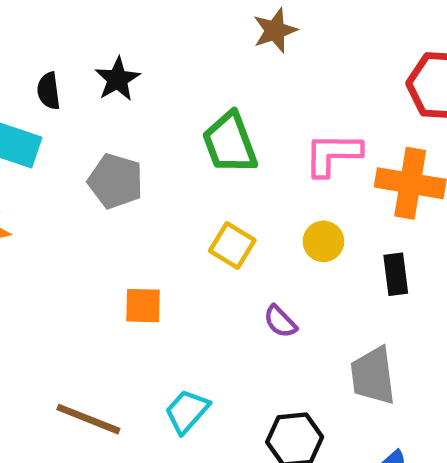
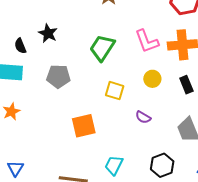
green trapezoid: (230, 143) -> (102, 48), turned 68
pink L-shape: (333, 154) -> (147, 41), turned -96
orange square: (143, 306) -> (84, 126), size x1.4

